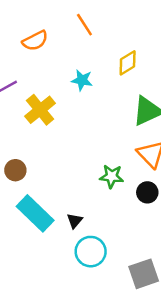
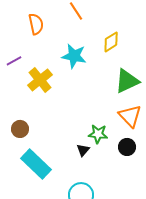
orange semicircle: (35, 41) -> (36, 24), turned -75
cyan star: (82, 80) -> (74, 56), size x1.4
black triangle: (75, 221) -> (83, 150), moved

